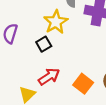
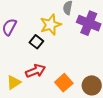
black square: (44, 44) -> (36, 42), turned -32

